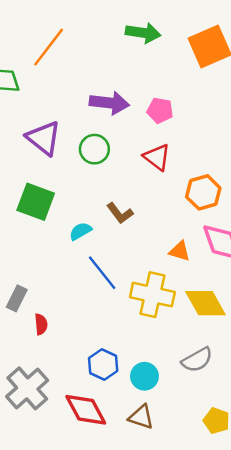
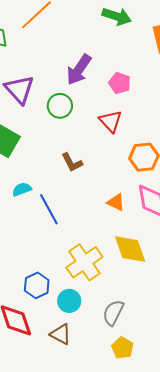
purple arrow: (109, 103) -> (79, 70), turned 108
cyan semicircle: (80, 231) -> (22, 189), moved
yellow cross: (152, 295) -> (84, 262), moved, turned 33
gray semicircle: (197, 360) -> (113, 313), moved, turned 136

